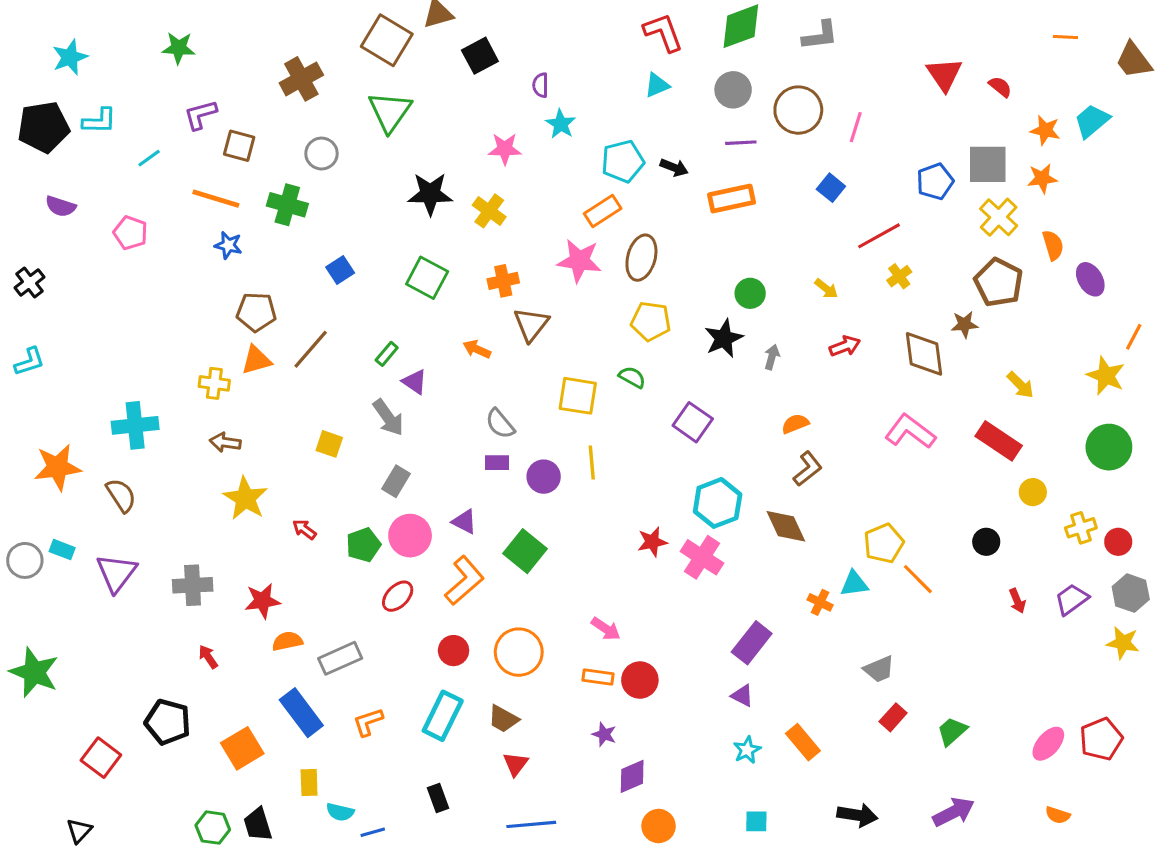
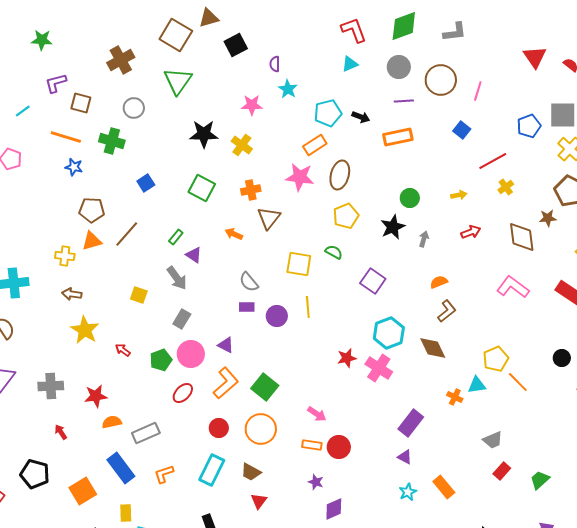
yellow arrow: (826, 289) -> (459, 195), turned -49
yellow pentagon: (651, 321) -> (346, 216), turned -30
green square: (525, 551) -> (265, 387), moved

